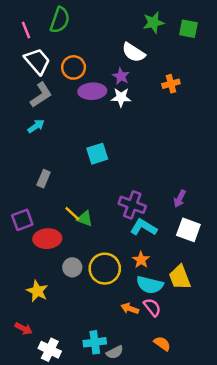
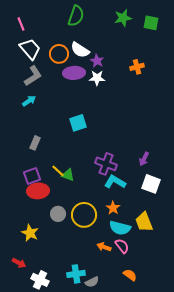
green semicircle: (60, 20) -> (76, 16), moved
white semicircle: (133, 52) -> (80, 50), moved
purple square: (22, 220) -> (32, 176), moved

